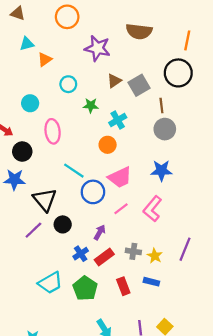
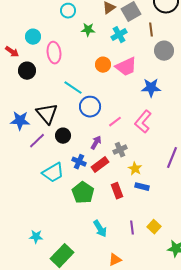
cyan circle: (30, 103) -> (33, 37), moved
cyan cross: (118, 120) -> (119, 35), moved
gray circle: (165, 129) -> (164, 51), moved
pink trapezoid: (120, 177) -> (126, 67), moved
blue star: (14, 180) -> (20, 121), moved
gray cross: (133, 251) -> (120, 150), moved, turned -32
blue cross: (81, 254) -> (79, 162), turned -32
yellow star: (155, 256) -> (135, 169), moved
cyan trapezoid: (50, 283) -> (53, 173), moved

